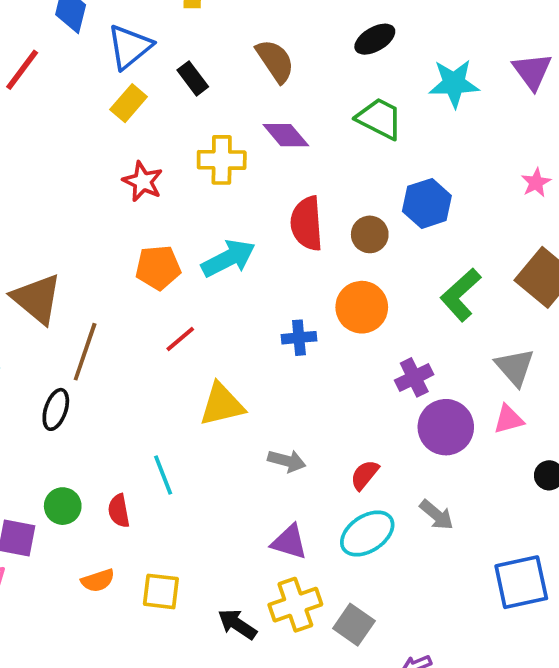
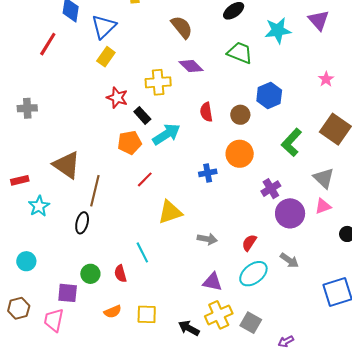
black rectangle: (193, 78) -> (142, 115), moved
red semicircle: (307, 223) -> (206, 112), size x0.7

